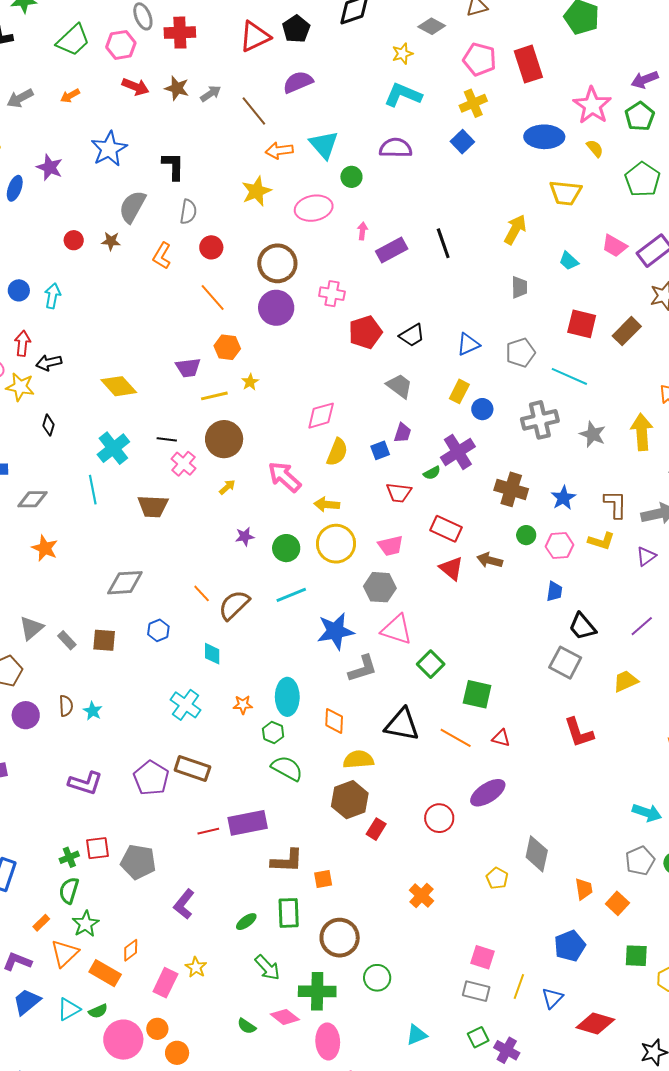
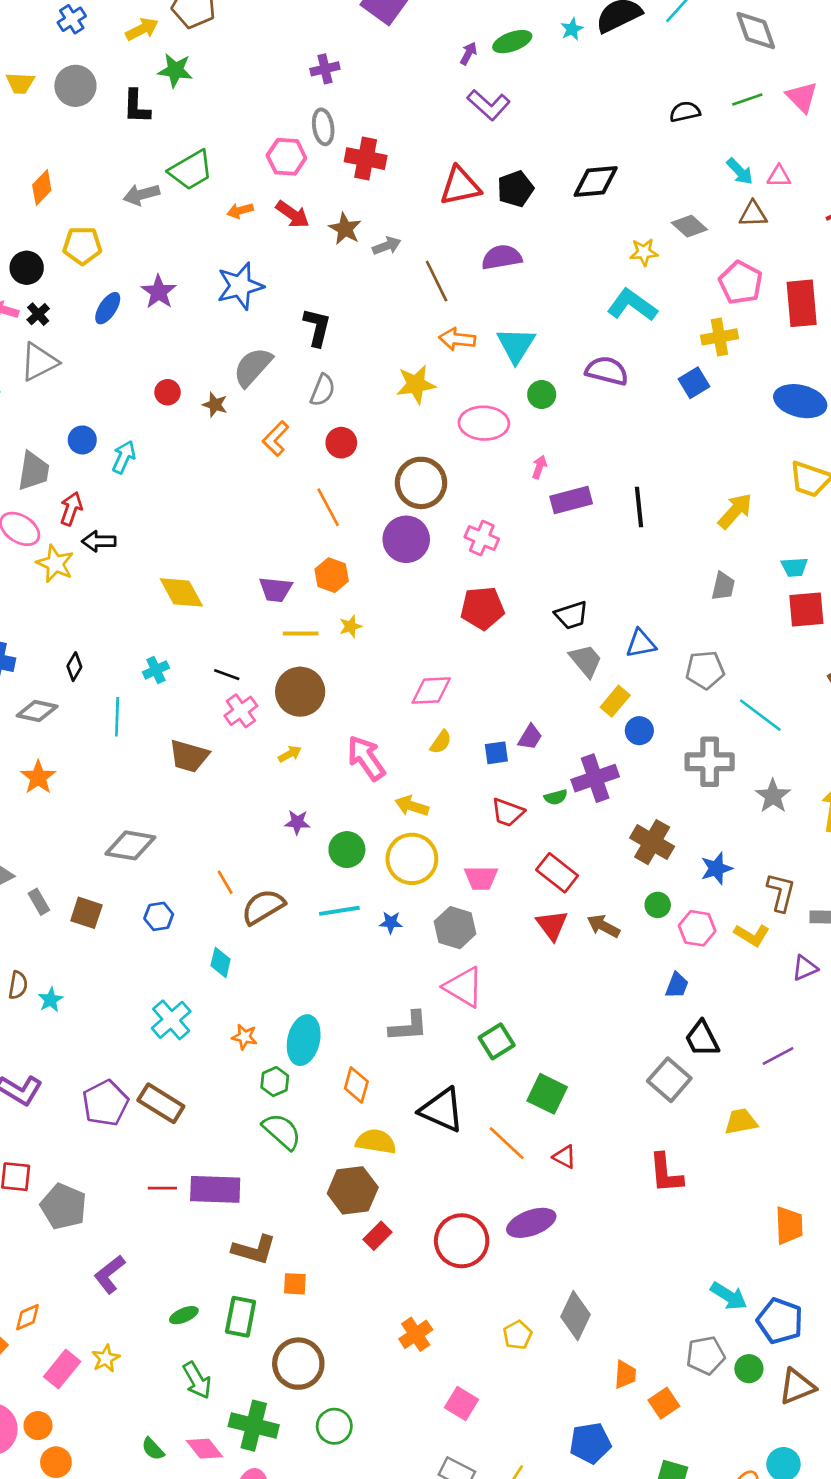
green trapezoid: (73, 40) -> (191, 170), moved
orange arrow: (70, 96) -> (240, 211), moved
cyan trapezoid: (569, 261) -> (794, 567), turned -60
red square: (582, 324) -> (806, 610), moved, turned -32
red pentagon: (365, 332) -> (482, 608), moved
gray trapezoid: (399, 386) -> (586, 661), moved
black diamond: (49, 425) -> (74, 667), moved
cyan cross: (113, 448) -> (156, 670), size x0.6
yellow semicircle: (337, 452) -> (441, 742), size x0.7
blue star: (335, 631) -> (391, 922), moved, size x0.5
red circle: (439, 818) -> (462, 1241), size x1.4
pink square: (483, 957) -> (461, 1403), moved

